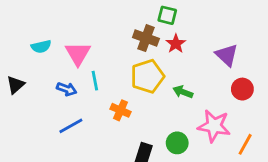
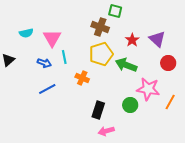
red star: (176, 44) -> (132, 40), moved
green arrow: (183, 92) -> (126, 65), size x1.5
green circle: (177, 143) -> (130, 105), moved

